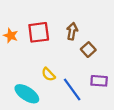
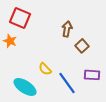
red square: (39, 32) -> (20, 18), moved, turned 30
orange star: (11, 36) -> (10, 41), moved

